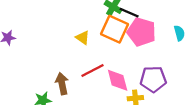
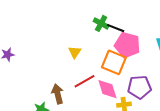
orange square: (114, 29) -> (114, 62), moved
yellow triangle: (83, 38) -> (75, 52), turned 32

